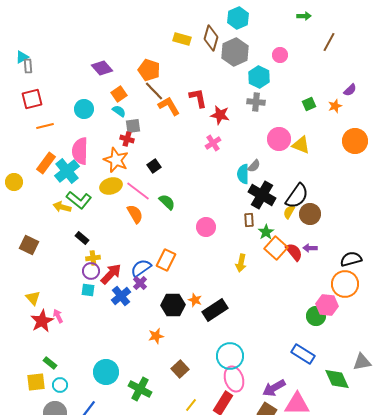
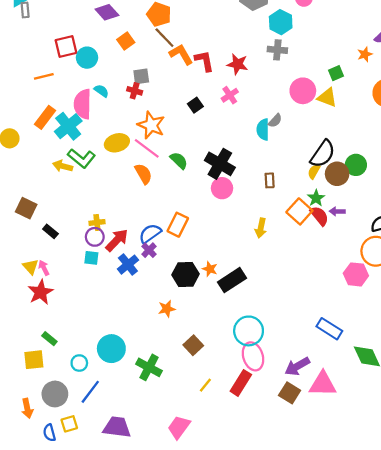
red L-shape: (198, 98) -> (204, 61), moved
red square: (32, 99) -> (66, 47), moved
green square: (309, 104) -> (336, 73), moved
cyan semicircle: (119, 111) -> (101, 91), moved
orange star: (116, 160) -> (151, 125), moved
black square: (154, 166) -> (195, 105), moved
black cross: (262, 195) -> (220, 164), moved
green star: (266, 232) -> (316, 198), moved
black rectangle: (82, 238) -> (50, 231), moved
pink arrow: (58, 316) -> (44, 268), moved
green circle: (316, 316) -> (356, 165), moved
cyan circle: (60, 385) -> (79, 363), moved

